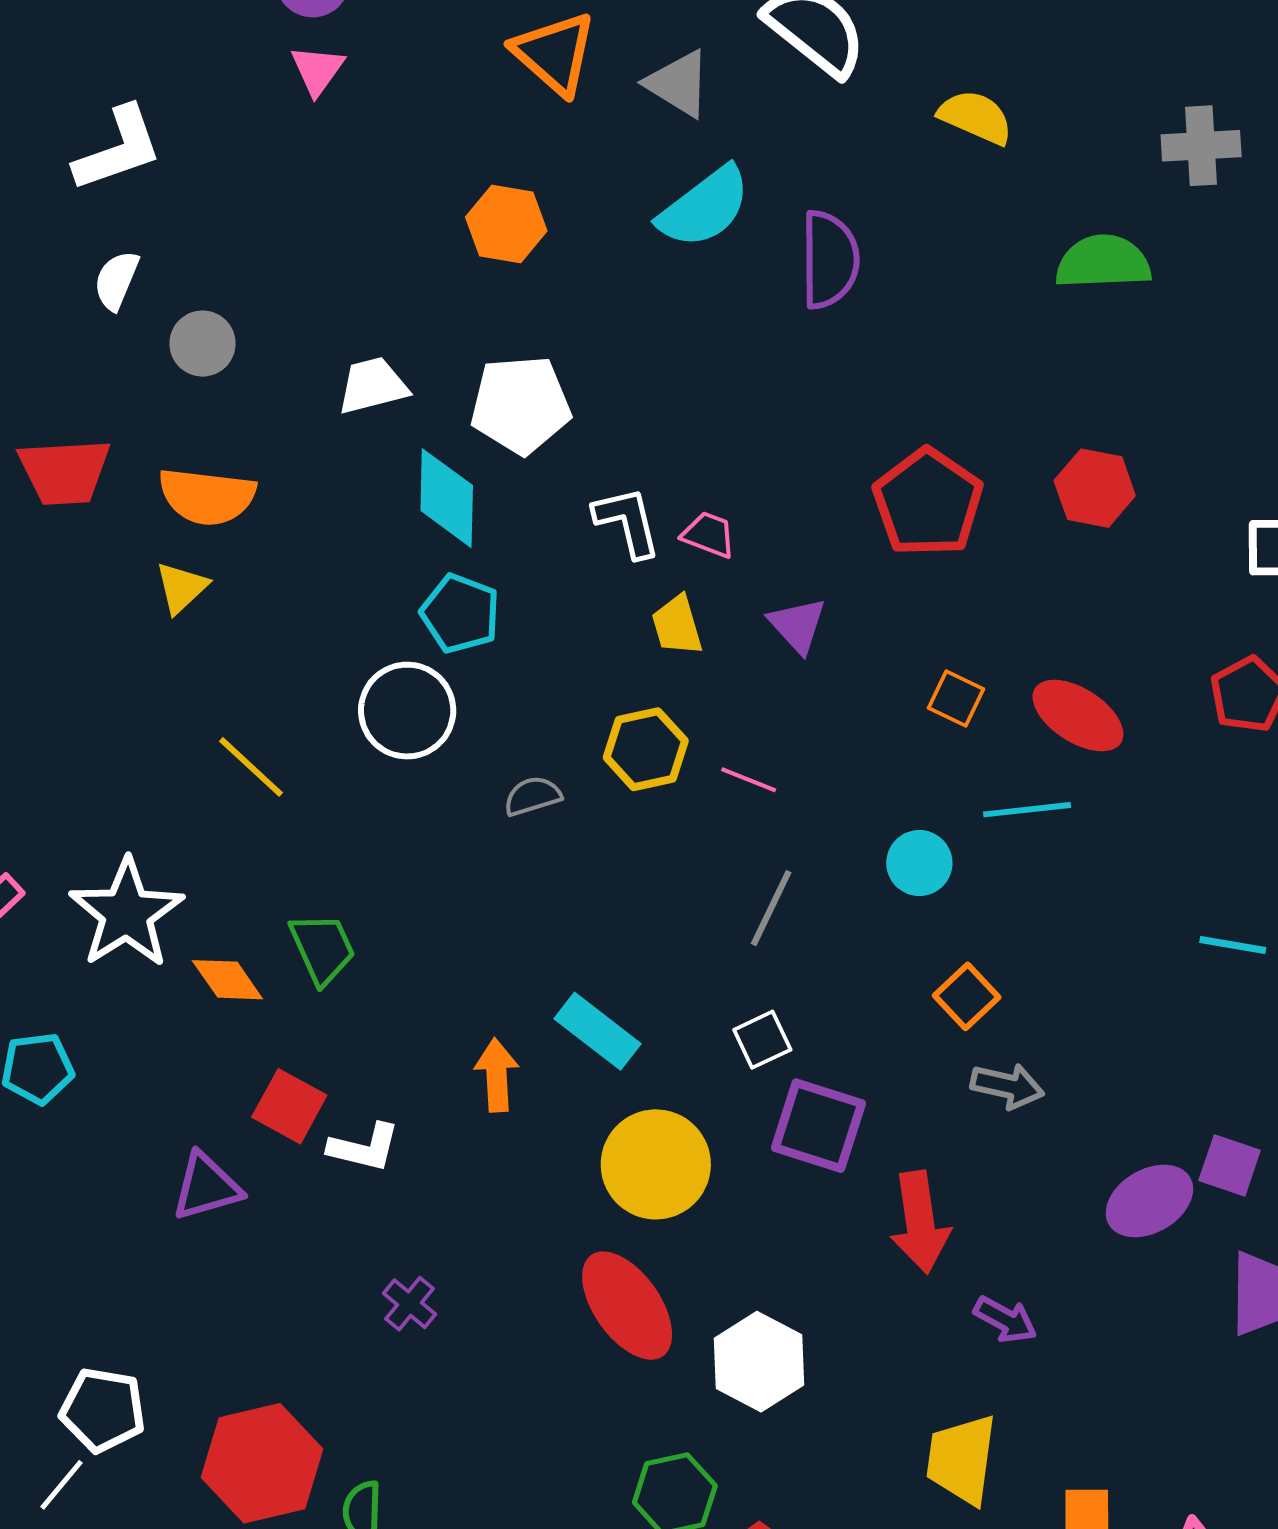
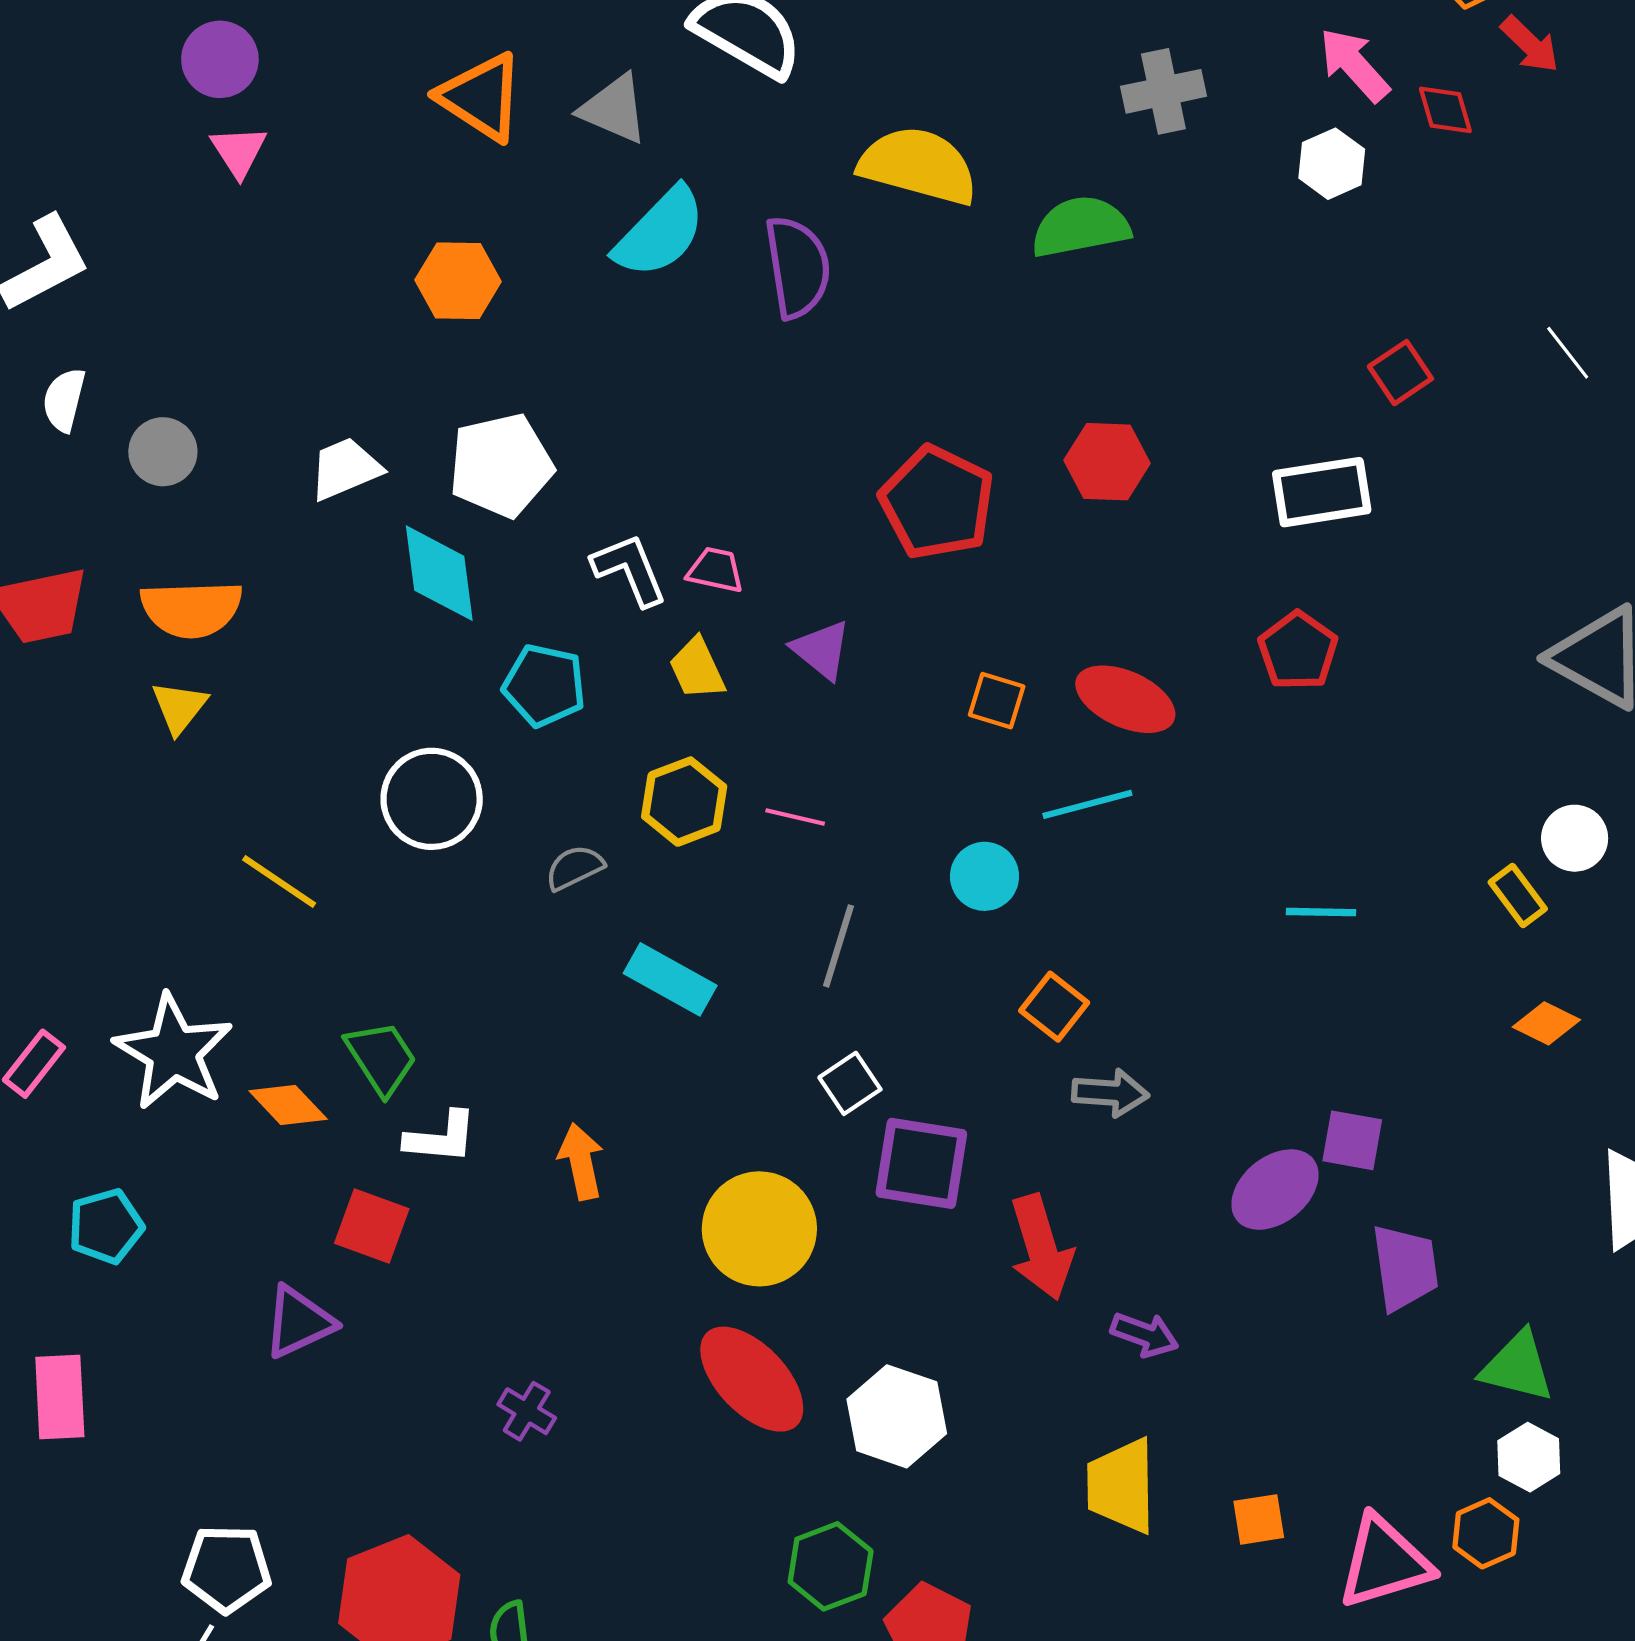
yellow semicircle: (976, 117) -> (918, 166), moved, size x1.5
cyan pentagon: (460, 614) -> (544, 685), moved
cyan rectangle: (597, 1031) -> (670, 979), moved
white L-shape: (364, 1147) -> (441, 1137), moved

